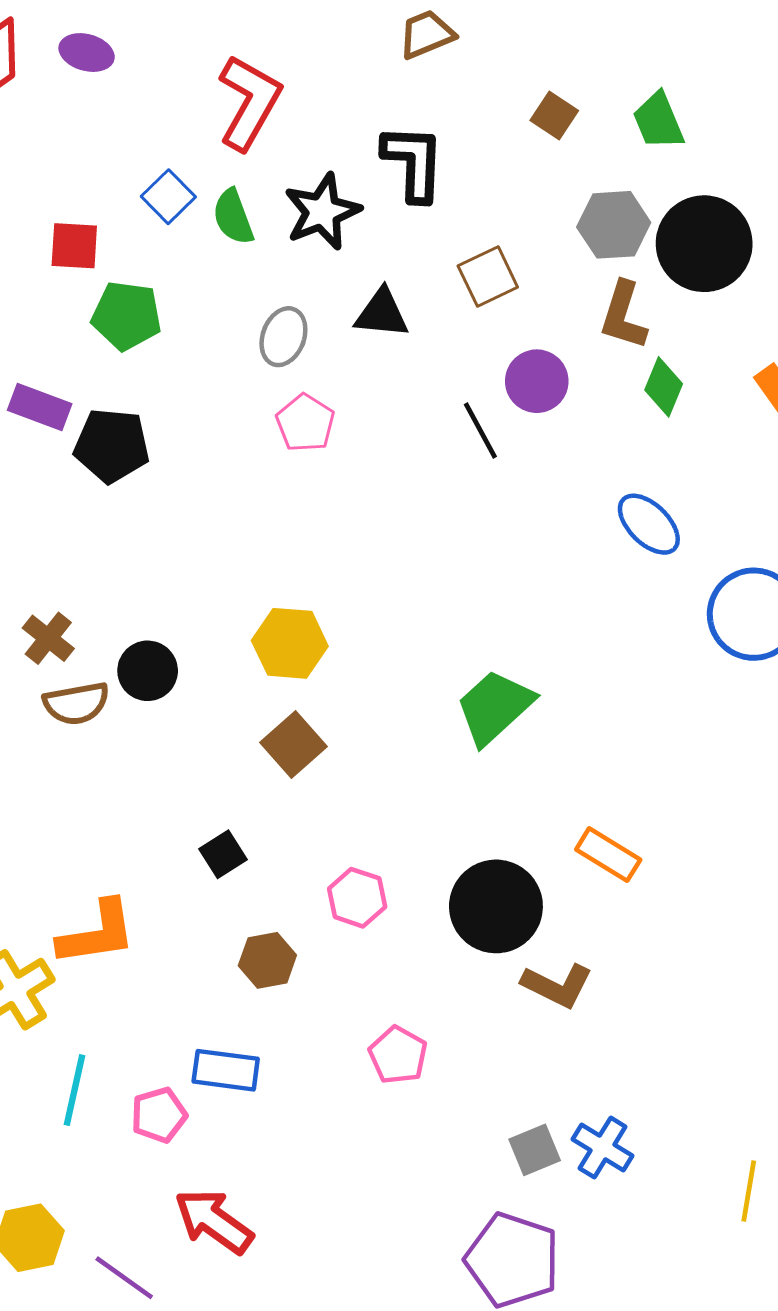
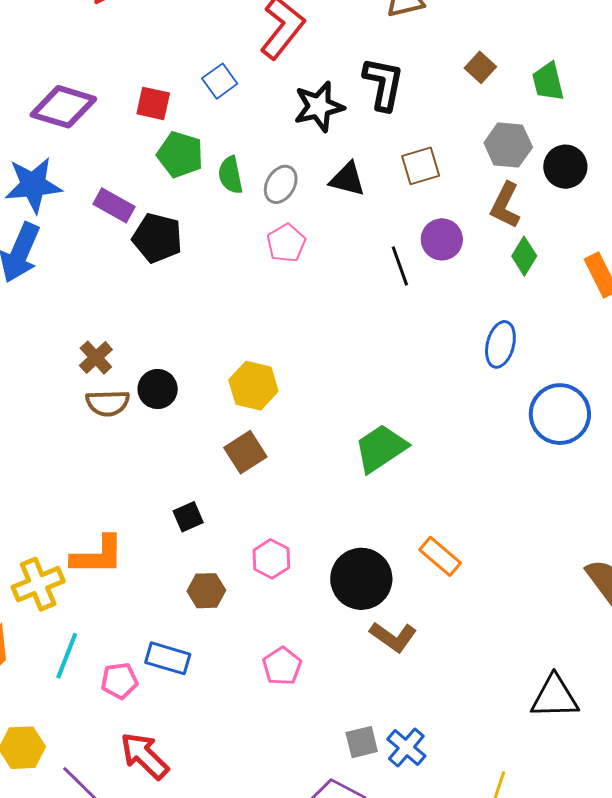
green semicircle: (233, 217) -> (231, 175), moved
black circle: (704, 244) -> (565, 167), size x0.7
blue ellipse: (649, 524) -> (500, 344), turned 51

